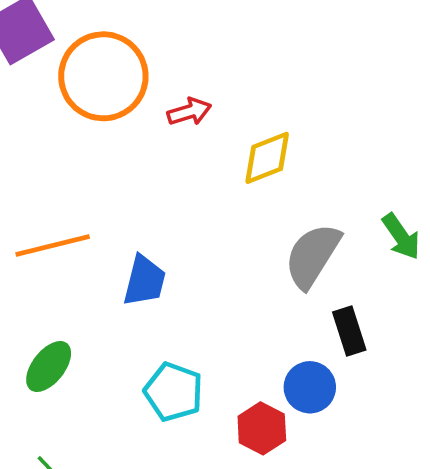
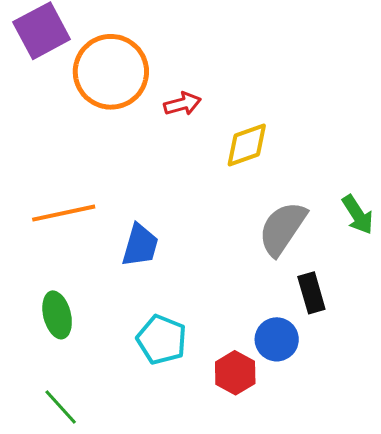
green ellipse: (49, 367) -> (57, 315), turned -54

